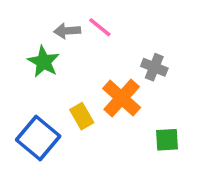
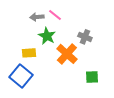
green star: (44, 62) -> (47, 36), moved
yellow rectangle: (82, 116) -> (29, 53), moved, turned -64

